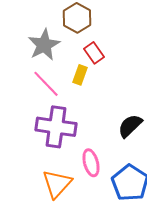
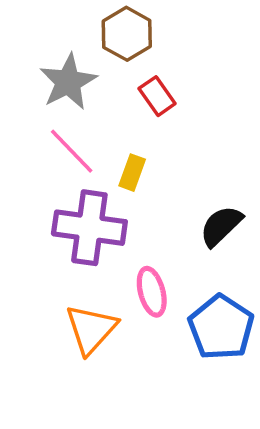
yellow rectangle: (80, 75) -> (132, 173), moved

